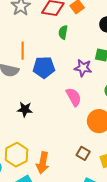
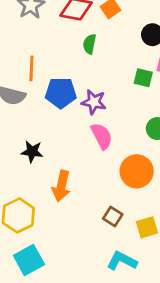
purple star: (83, 68) -> (94, 102), moved
orange arrow: (43, 163) -> (61, 186), moved

